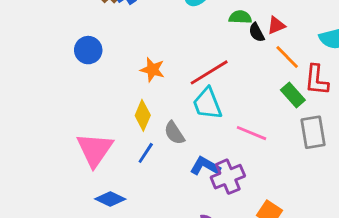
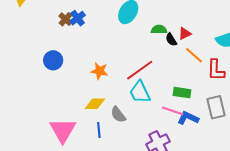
green rectangle: (293, 95) -> (182, 93), moved, turned -36
yellow diamond: (143, 115) -> (95, 104), turned 70
blue line: (146, 153) -> (99, 130), turned -35
blue L-shape: (205, 166) -> (188, 118), moved

